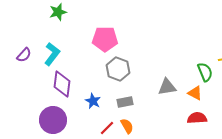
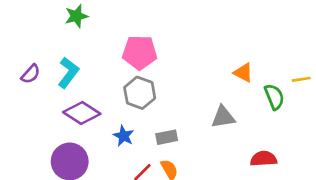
gray hexagon: (118, 69) -> (140, 93), moved
purple diamond: (62, 84) -> (82, 113), turned -64
orange triangle: (195, 93) -> (243, 73), moved

